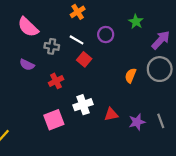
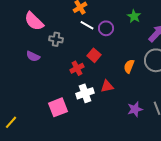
white line: (77, 40) -> (87, 25), moved
red square: (84, 59) -> (94, 55), moved
red cross: (56, 81) -> (77, 68), moved
red triangle: (111, 114) -> (107, 86), moved

